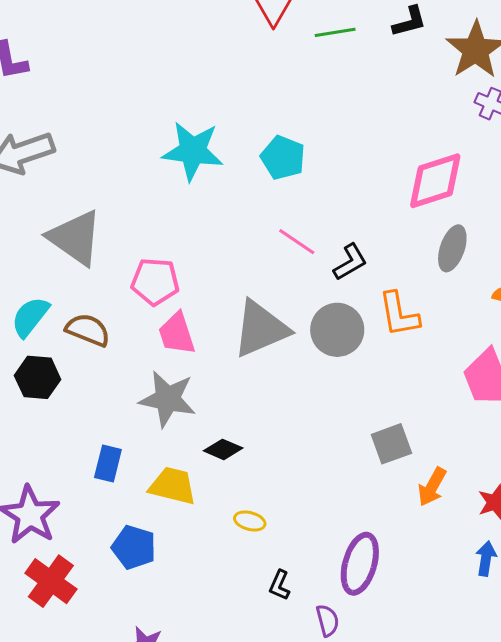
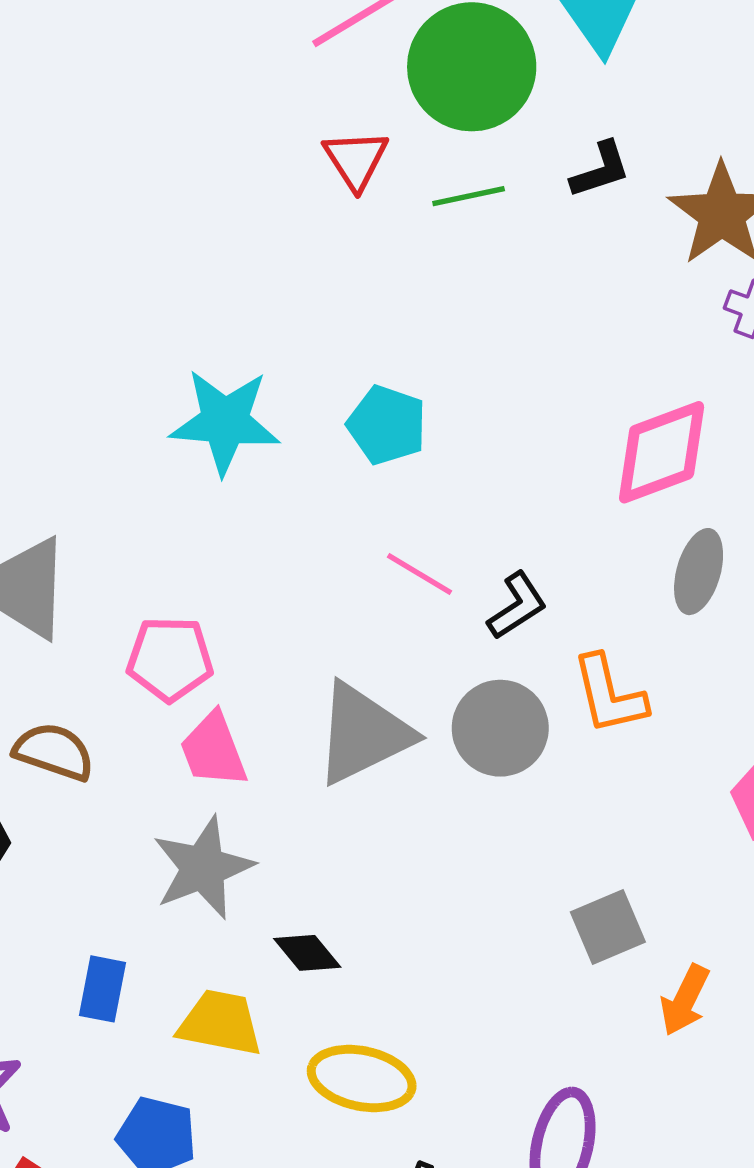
gray star: (168, 399) -> (203, 868), turned -30
black diamond: (223, 449) -> (307, 953), turned 30
yellow ellipse: (250, 521) -> (362, 1079), size x1.8

